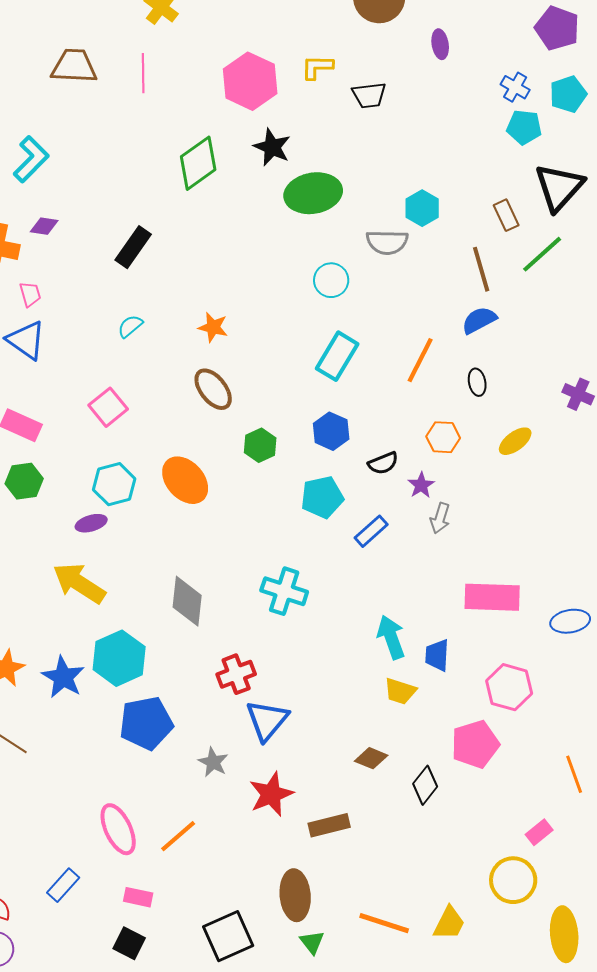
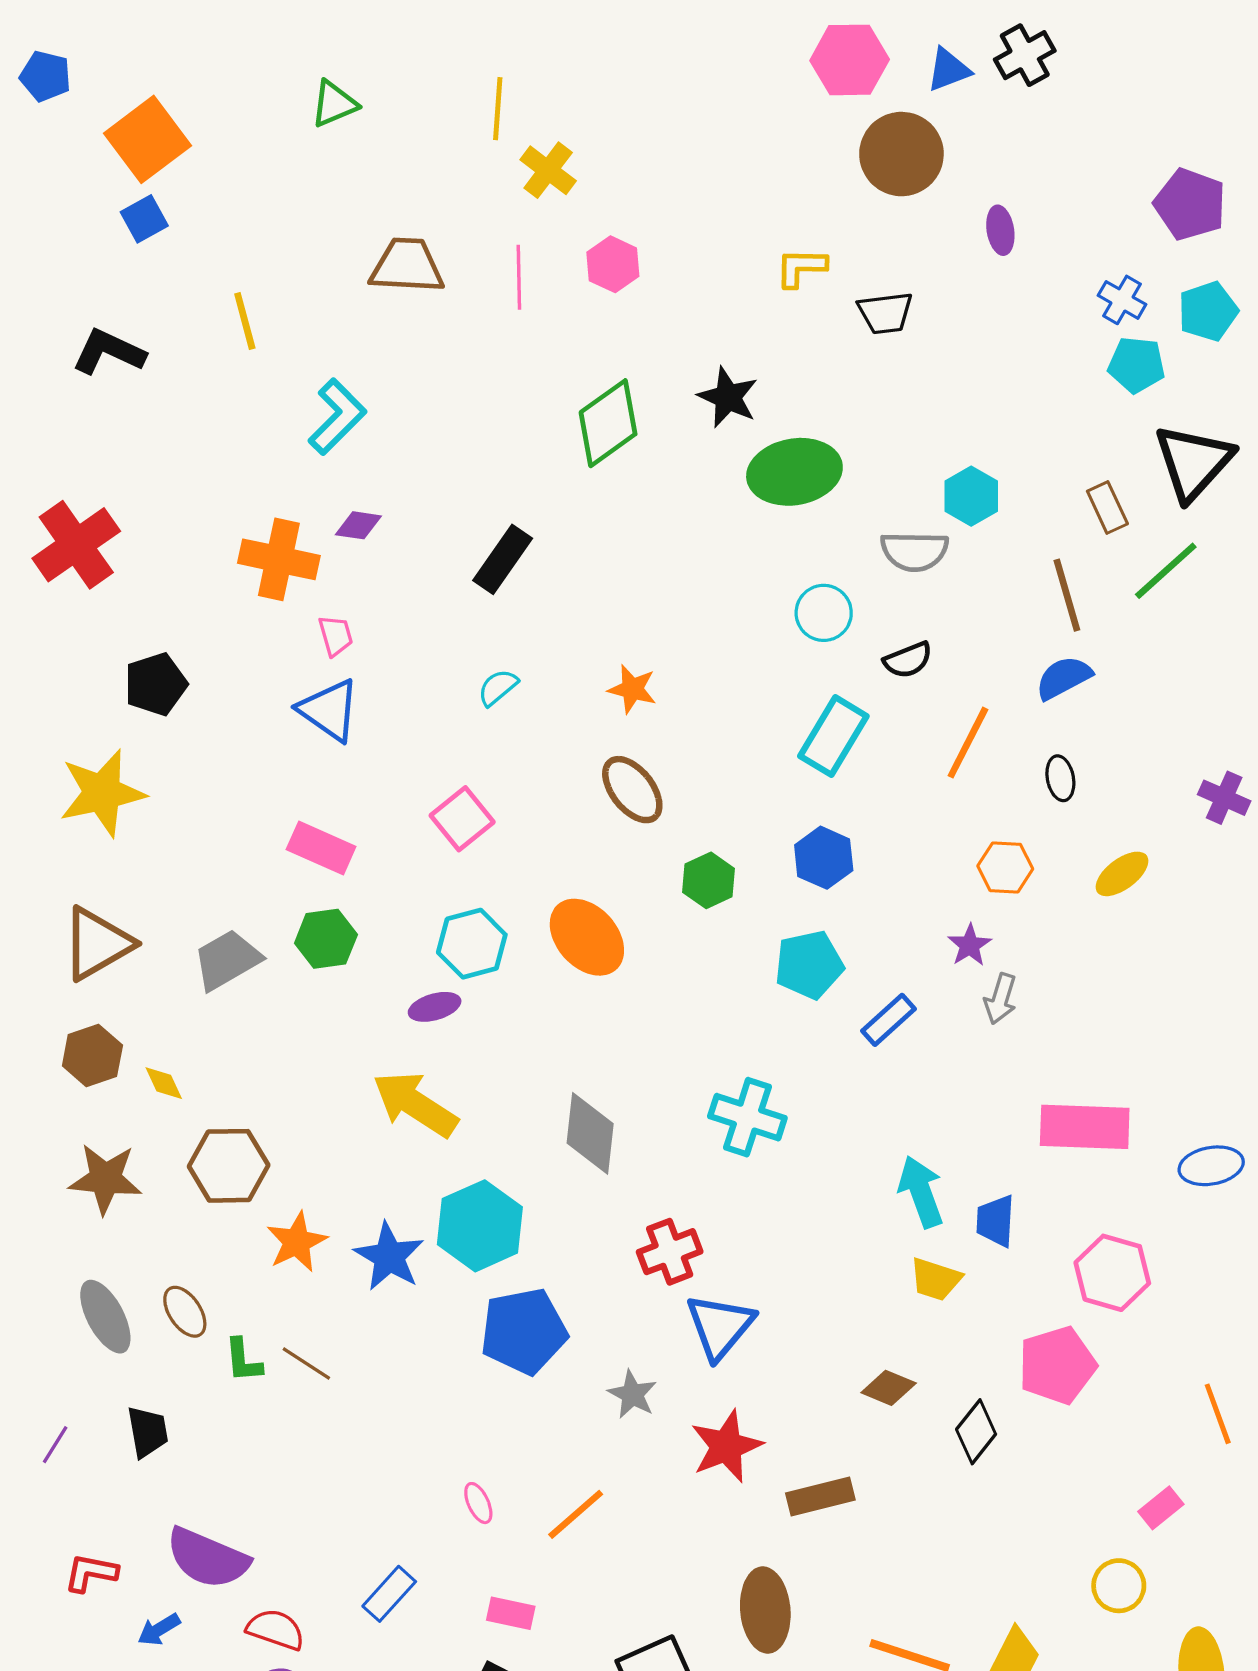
pink hexagon: (250, 81) -> (613, 264), moved, size x0.6
black semicircle: (383, 463) -> (908, 660), moved
pink ellipse: (118, 829) -> (478, 1503), size x0.5
yellow circle: (513, 880) -> (1119, 1586), size x0.7

